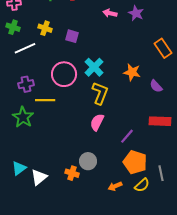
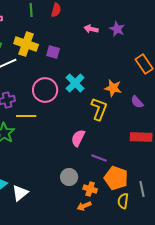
yellow cross: (45, 28) -> (26, 44), size x1.6
yellow L-shape: (100, 93) -> (99, 109), moved
purple line: (127, 136) -> (99, 158), moved, turned 70
orange cross: (72, 173) -> (90, 189), moved
yellow semicircle: (142, 185) -> (123, 201), turned 140
orange arrow: (115, 186) -> (84, 206), moved

